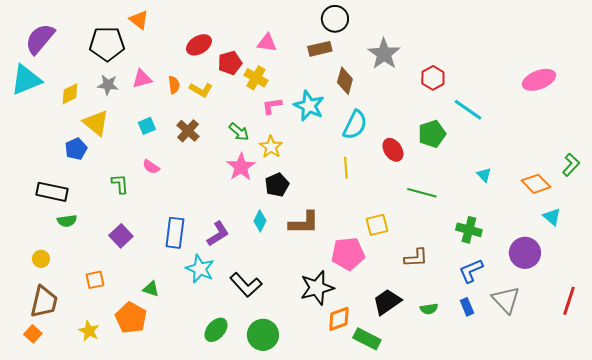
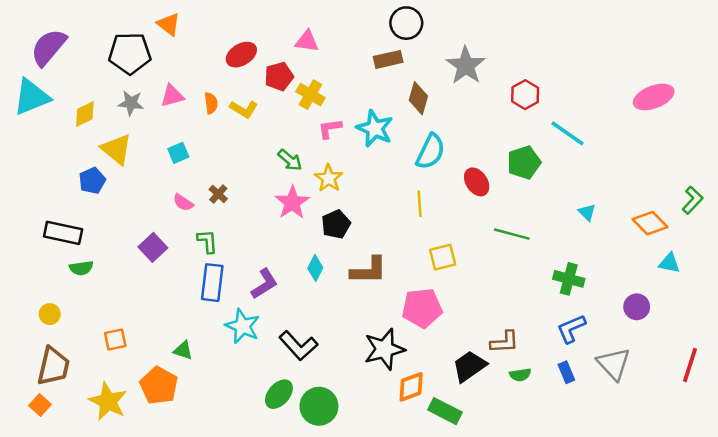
pink triangle: (267, 43) -> (307, 41), moved
brown cross: (188, 131) -> (218, 194), moved, size x0.7
green L-shape: (120, 184) -> (207, 241), moved
cyan triangle: (552, 217) -> (669, 263), turned -30
yellow square: (377, 225) -> (443, 257), moved
purple square: (121, 236) -> (153, 247), moved
purple circle: (525, 253) -> (637, 307), size x0.7
brown L-shape: (416, 258) -> (504, 342), moved
green ellipse: (216, 330) -> (279, 394), moved
yellow star: (89, 331) -> (108, 401), size x1.5

